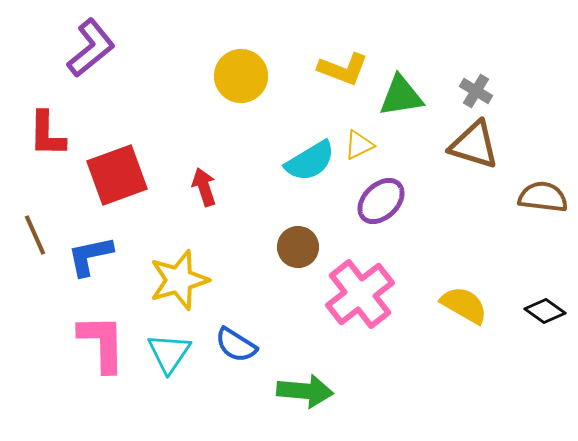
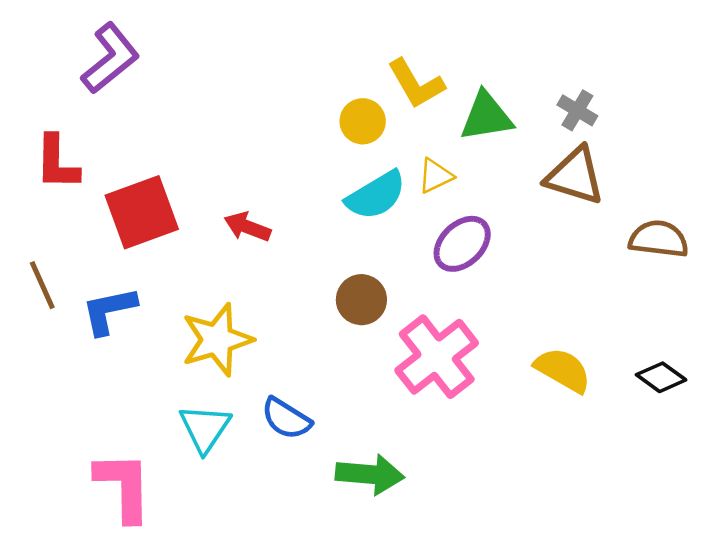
yellow L-shape: (343, 69) -> (416, 84), turned 39
yellow circle: (241, 76) -> (363, 121), moved, size x0.7
red arrow: (204, 187) -> (247, 227), turned -51
pink L-shape: (102, 343) -> (124, 487), moved

